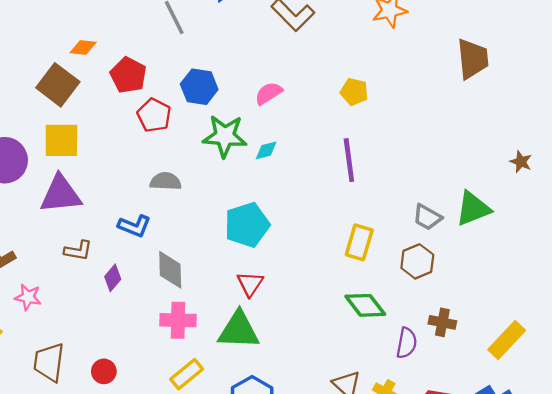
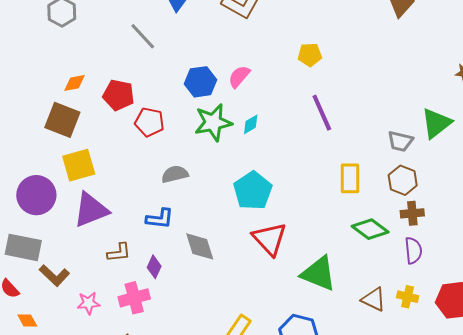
blue hexagon: (199, 87) -> (200, 82), moved
red triangle: (250, 284) -> (269, 239), size x1.5
pink cross: (178, 320) -> (134, 298), moved
brown cross: (442, 322) -> (412, 213), moved
green triangle: (239, 330) -> (319, 274), moved, turned 36

